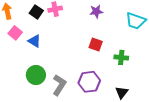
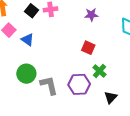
green cross: (121, 57) -> (100, 71), moved, turned 32
gray L-shape: (59, 85) -> (49, 85), turned -50

